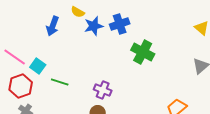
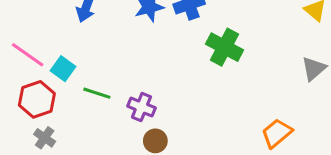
purple cross: (103, 90) -> (141, 107), moved

